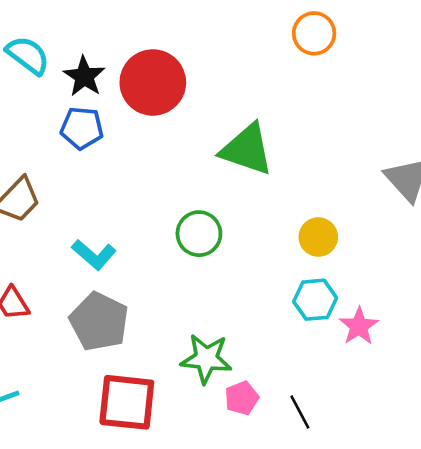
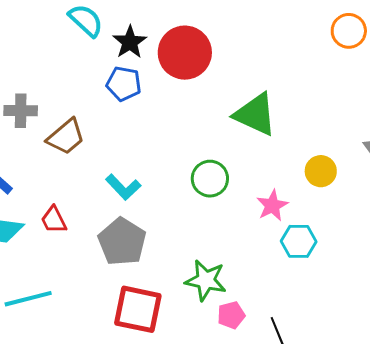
orange circle: (314, 33) -> (349, 31), moved
yellow circle: (318, 237) -> (321, 171), moved
pink star: (359, 326) -> (272, 205), moved

